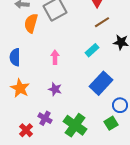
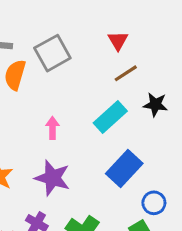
cyan rectangle: (92, 50) -> (110, 117), size x1.5
purple star: (55, 89) -> (52, 178), size x1.6

